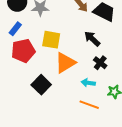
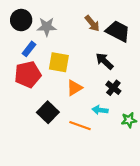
blue rectangle: (15, 29) -> (29, 49), moved
orange triangle: (65, 63) -> (74, 88), size x0.7
orange line: (89, 105) -> (80, 126), moved

